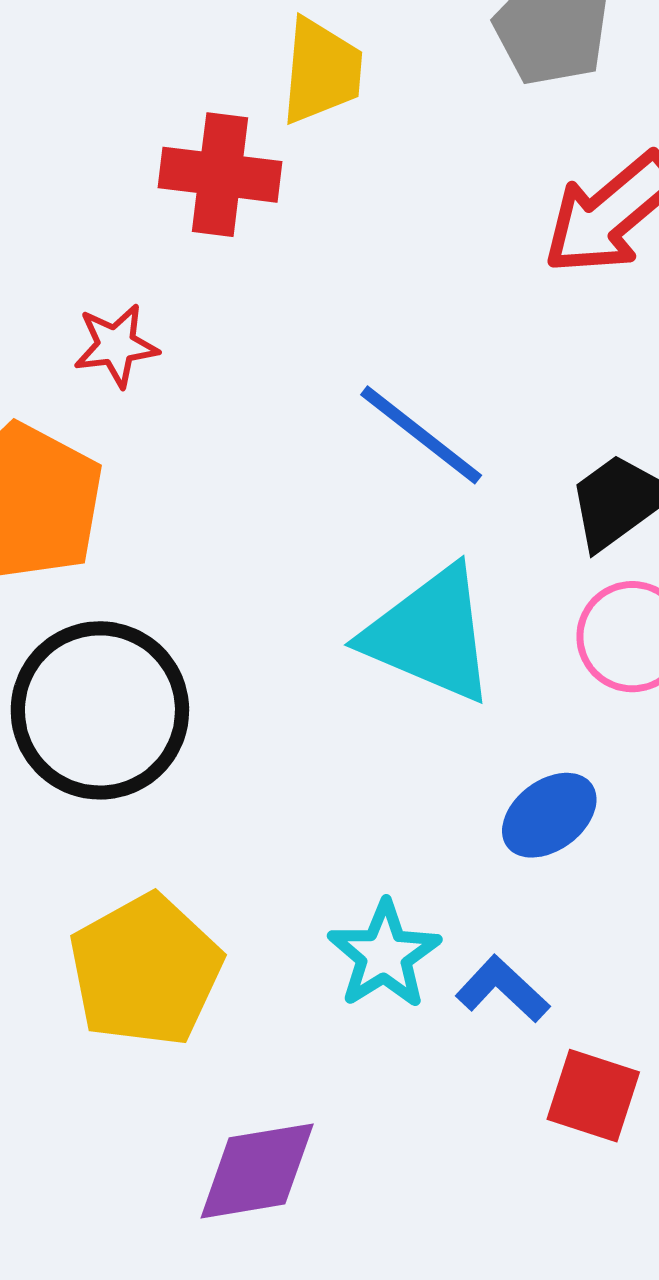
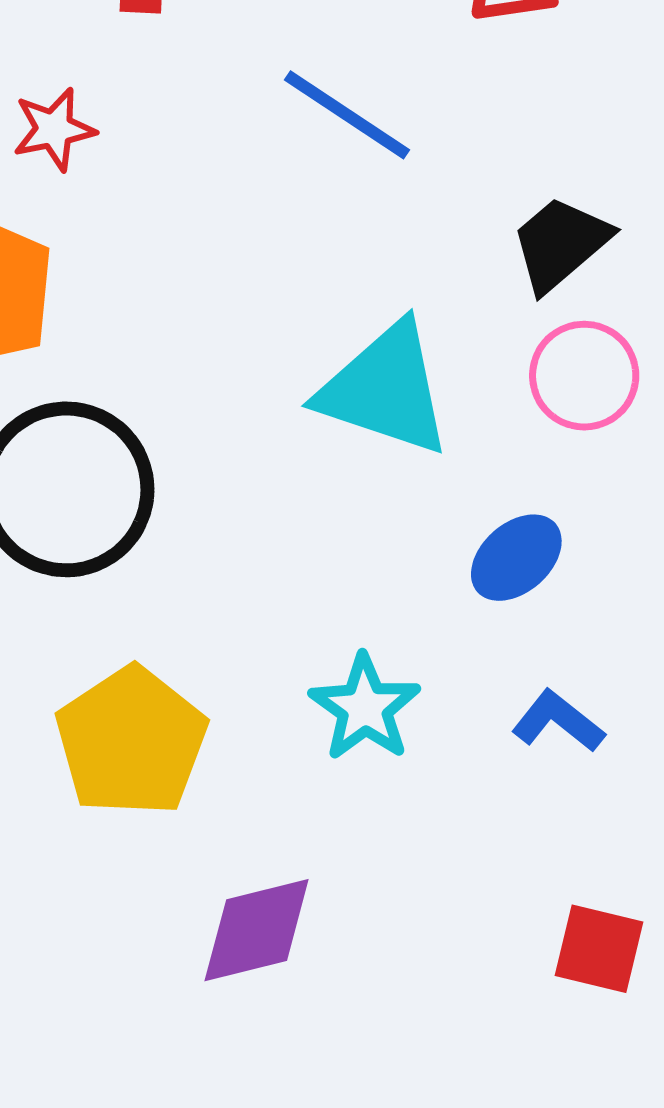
blue line: (421, 435) -> (347, 115), moved
blue L-shape: (503, 989) -> (558, 721), moved
red square: (593, 1096) -> (599, 949), moved

